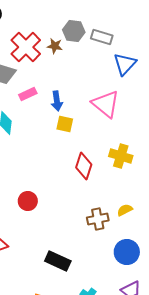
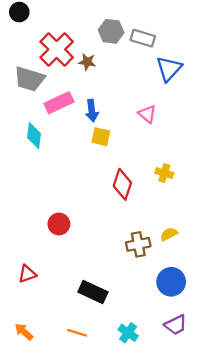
brown star: (55, 46) -> (87, 62), moved
pink rectangle: (28, 94) -> (59, 103), size x1.4
pink triangle: (106, 104) -> (147, 114), size x0.6
yellow cross: (121, 156) -> (164, 173), size x0.7

